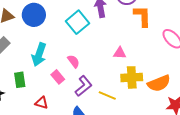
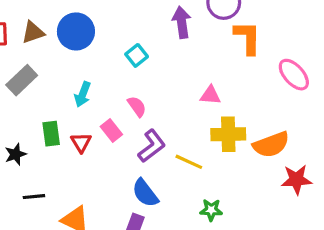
cyan square: (78, 22) -> (137, 55), moved, size x0.6
cyan arrow: (39, 55) -> (83, 94), size x0.7
red triangle: (42, 103) -> (81, 142), moved, turned 40

